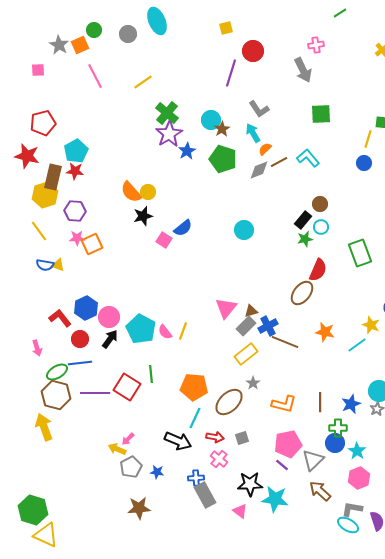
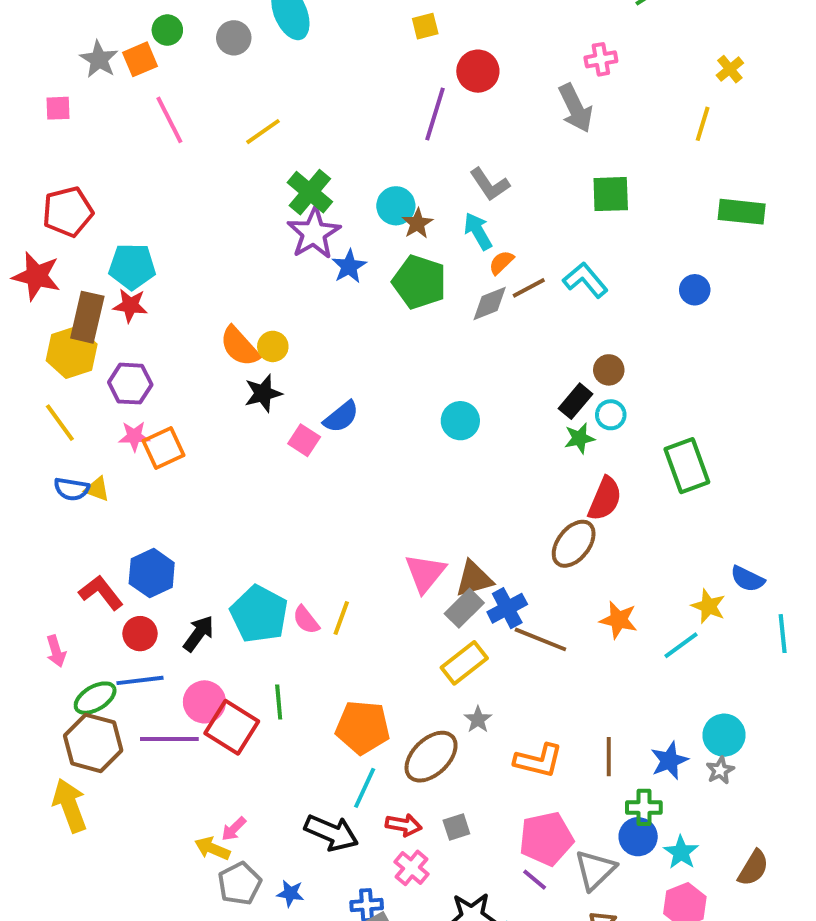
yellow line: (368, 139) -> (703, 124), moved
cyan pentagon: (76, 151) -> (132, 266), turned 30
brown triangle: (251, 311) -> (474, 579), size x1.5
pink circle: (109, 317) -> (204, 702), moved

